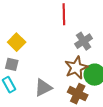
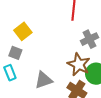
brown star: (76, 68) -> (79, 64), turned -30

